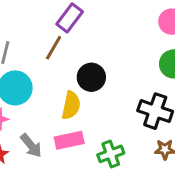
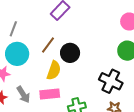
brown line: (54, 48) -> (48, 45), moved

